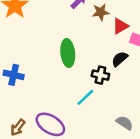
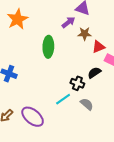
green ellipse: (68, 53) -> (48, 47), moved
gray semicircle: (124, 123) -> (87, 104), moved

